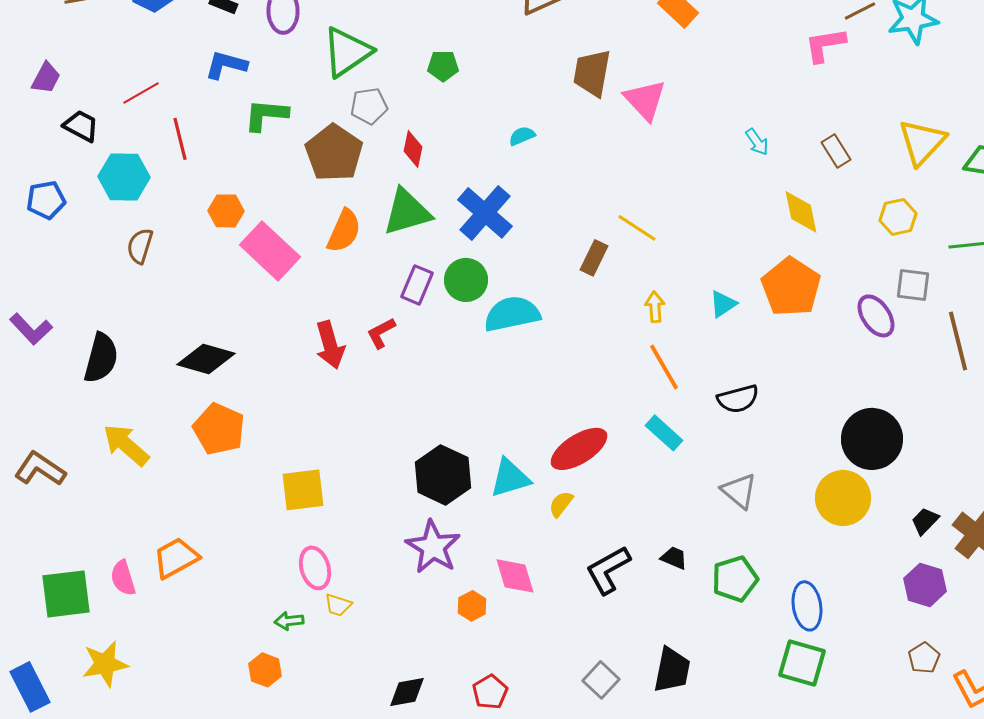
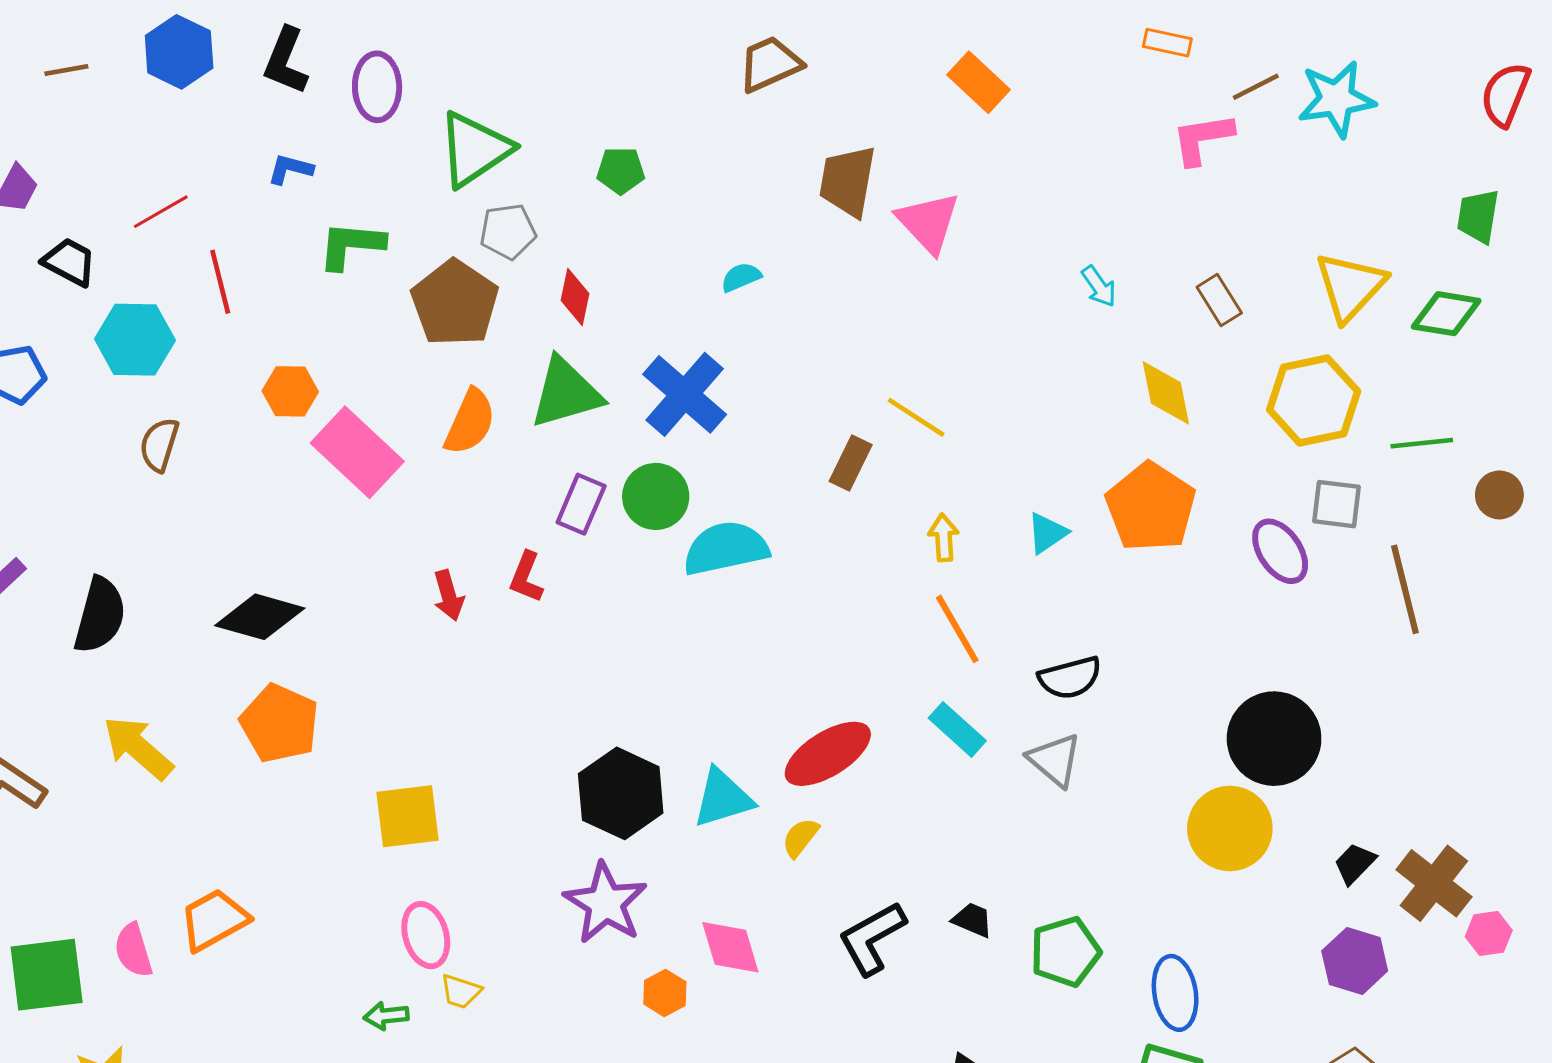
blue L-shape: (226, 65) -> (290, 169), size x0.7
yellow hexagon: (898, 217) -> (1314, 401), size x1.6
red L-shape: (381, 333) -> (526, 577), turned -40
red arrow: (330, 345) -> (449, 595), size x0.7
gray triangle: (739, 491) -> (1055, 760), moved

